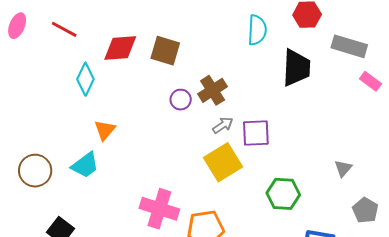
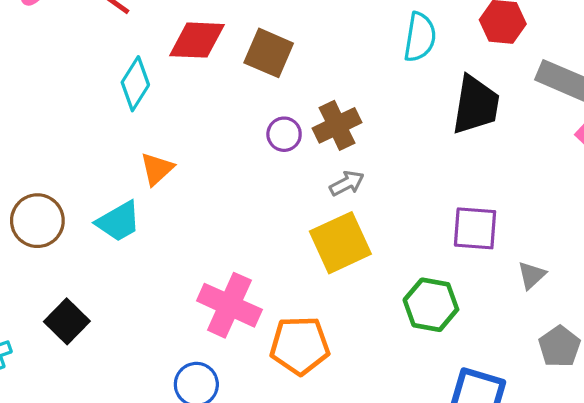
purple square: (256, 133) -> (475, 228), moved

